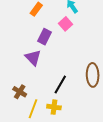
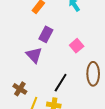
pink square: (66, 24) -> (77, 46), moved

